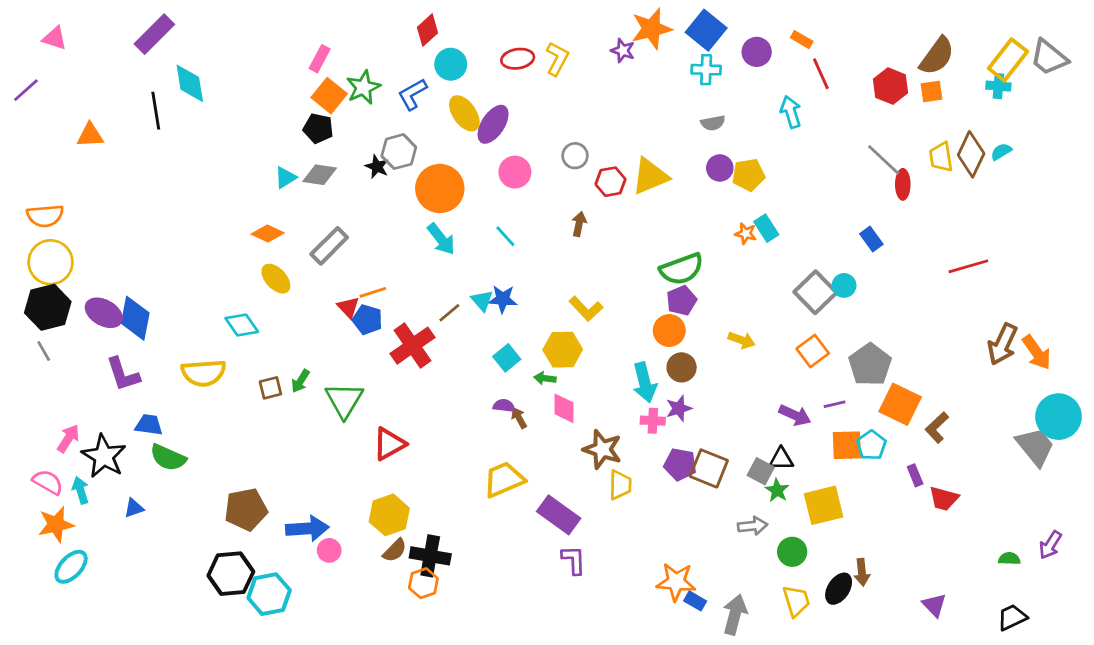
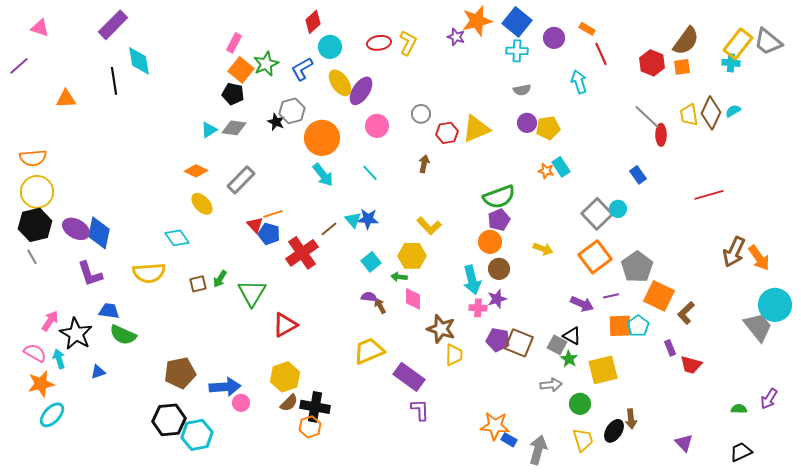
orange square: (813, 351) -> (595, 257), size x1.4
black triangle: (781, 459) -> (572, 336), turned 30

